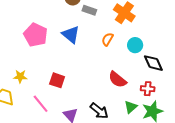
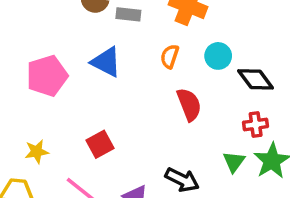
pink pentagon: (36, 35) -> (47, 76), turned -30
red square: (57, 80) -> (100, 144), turned -35
red semicircle: (117, 80) -> (189, 104), moved, turned -138

